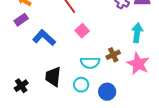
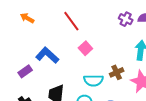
purple rectangle: (21, 20) -> (25, 71), moved

